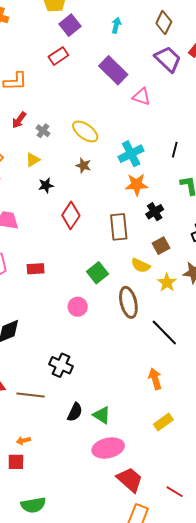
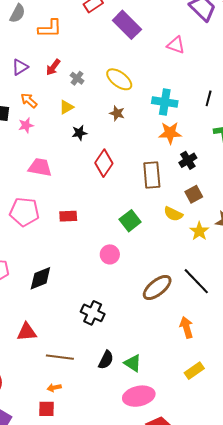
purple rectangle: (113, 70) -> (127, 25), moved
cyan cross: (131, 154) -> (165, 102), turned 35
brown ellipse: (128, 302) -> (157, 287), moved, turned 64
brown line: (30, 395) -> (60, 357), moved

